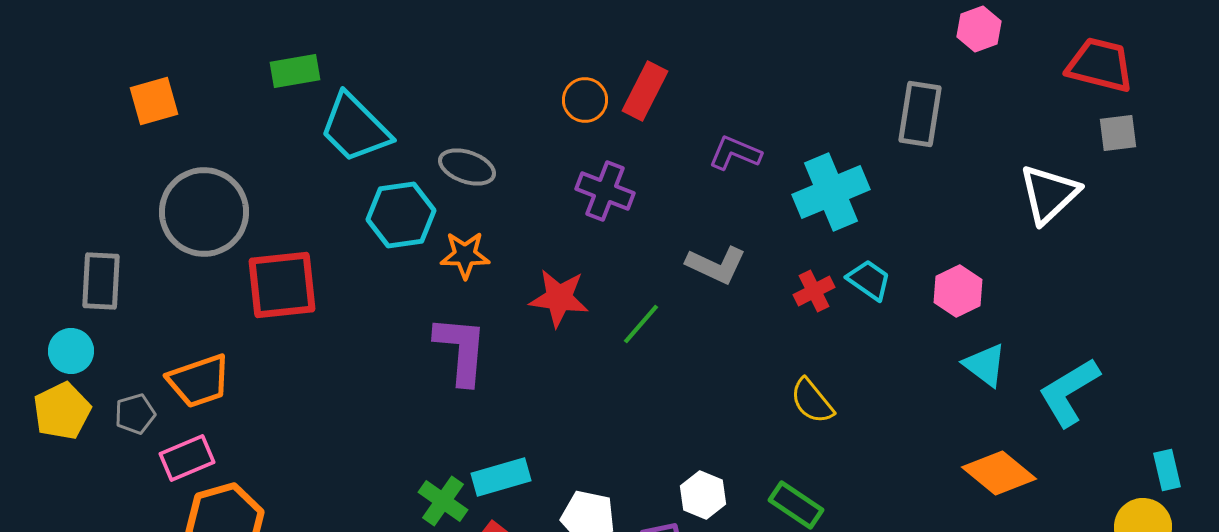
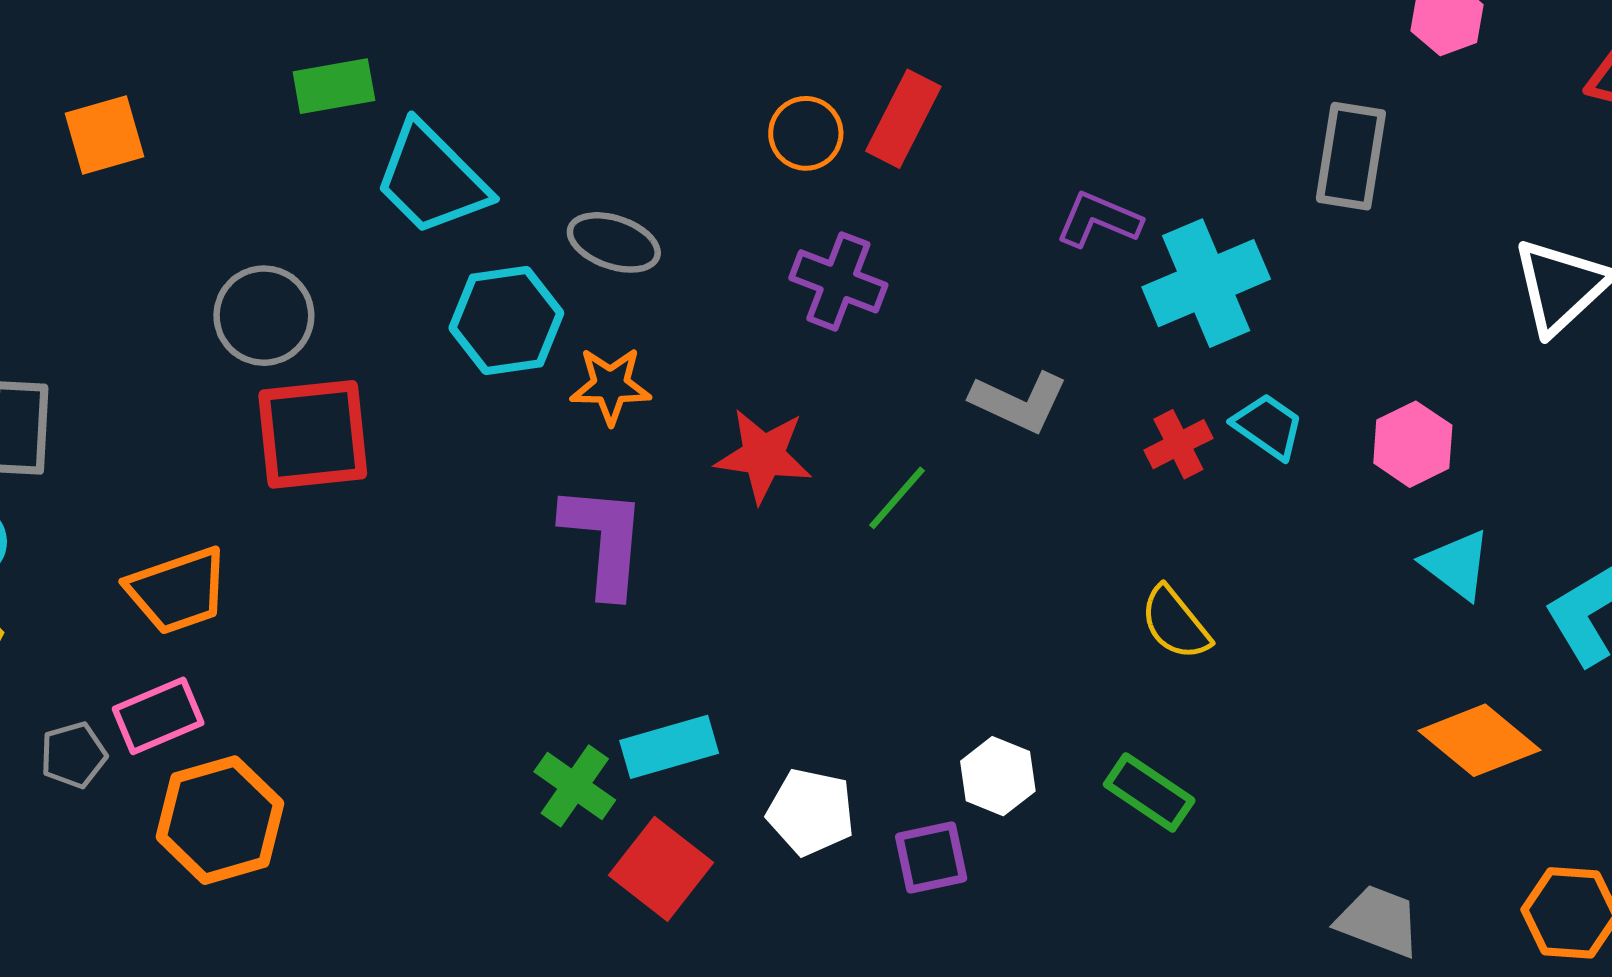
purple L-shape: (735, 153) -> (1099, 220), moved
gray circle: (204, 212) -> (264, 316), moved, size x0.7
gray pentagon: (135, 414) -> (74, 755), moved

